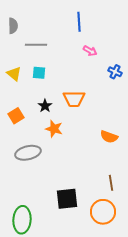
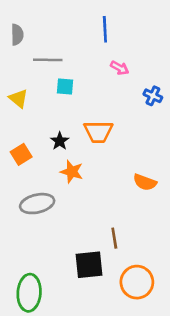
cyan square: (39, 73) -> (65, 86), moved
brown line: (111, 183) -> (114, 238), moved

